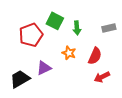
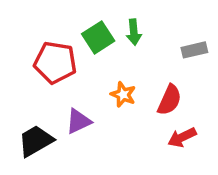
green square: (55, 21) -> (98, 37), turned 30
green arrow: (77, 28) -> (134, 32), moved
red pentagon: (31, 35) -> (55, 62), turned 30

